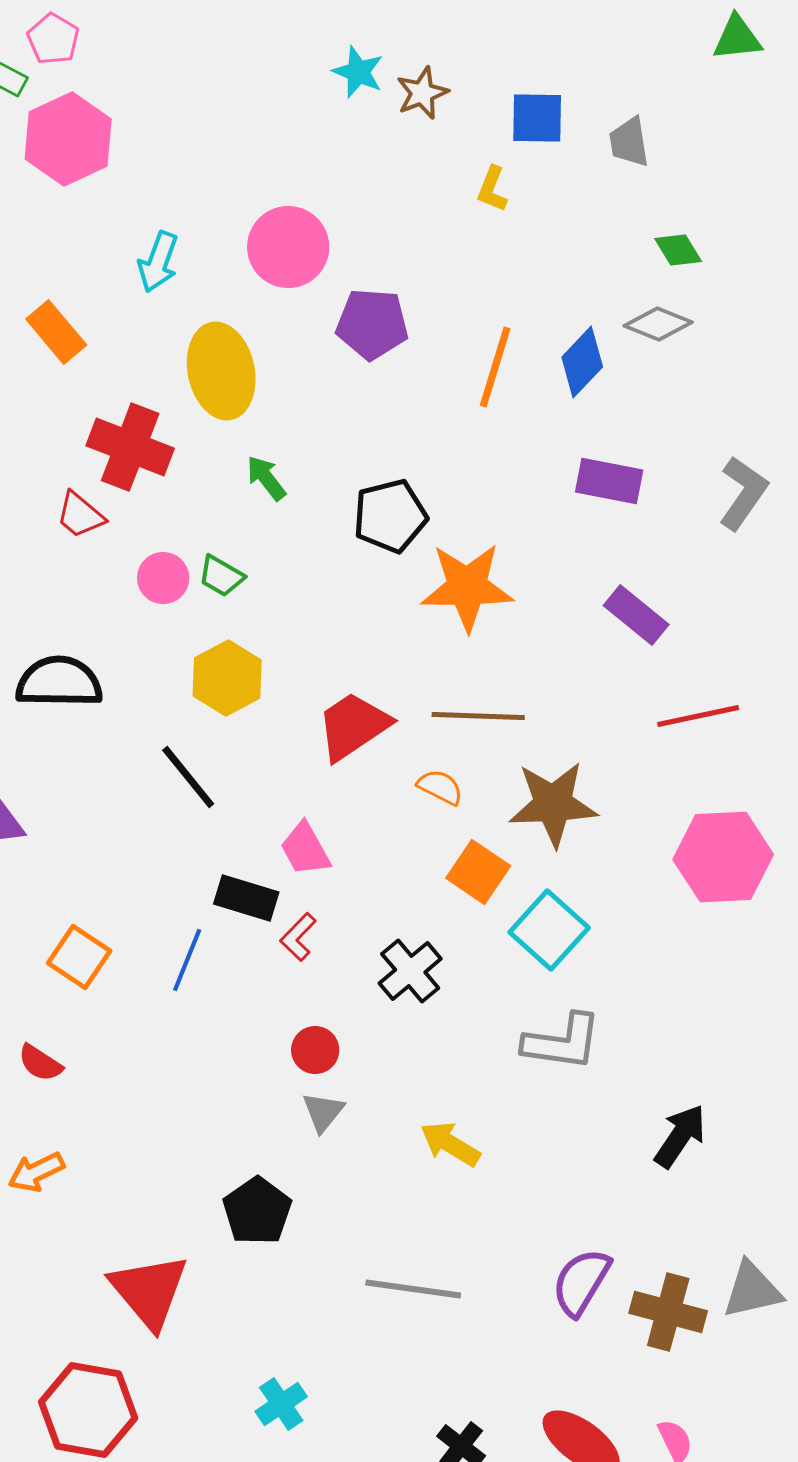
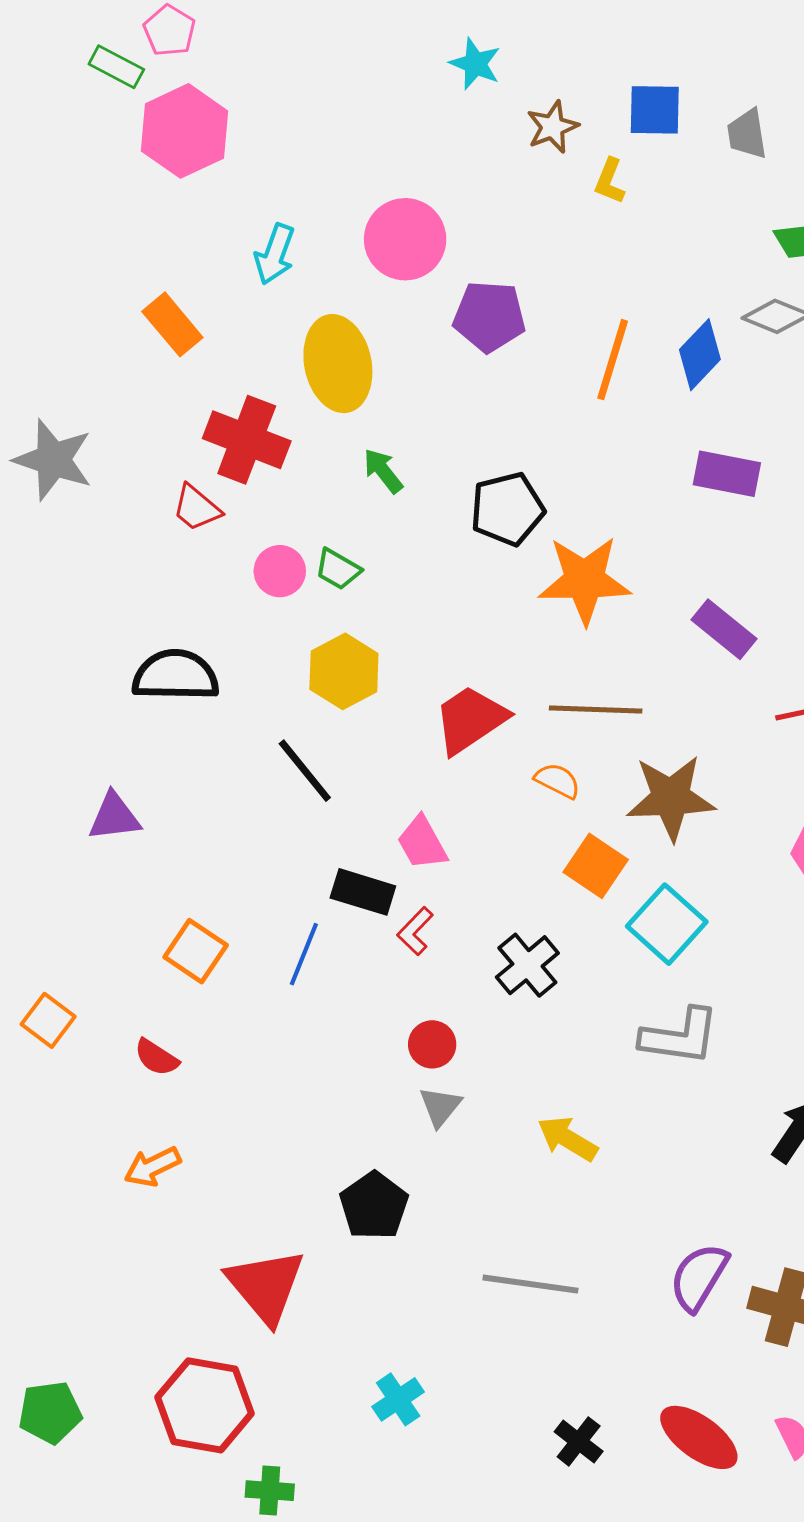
brown star: (422, 93) -> (552, 127), moved
purple rectangle: (636, 615) -> (724, 629), moved

